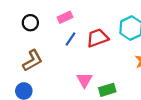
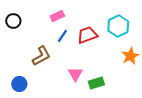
black circle: (30, 23) -> (13, 21), moved
brown L-shape: (33, 61) -> (41, 56), moved

